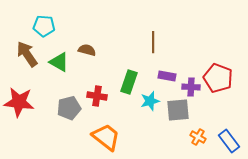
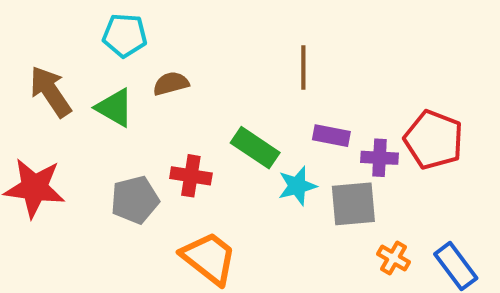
cyan pentagon: (44, 26) -> (125, 35), moved
brown semicircle: (87, 50) -> (171, 84), turned -30
green rectangle: (129, 82) -> (255, 148), turned -75

